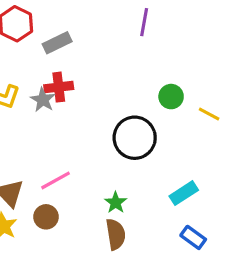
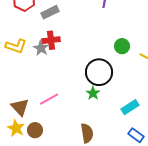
green star: (116, 203) -> (93, 93), moved
brown circle: (46, 217) -> (35, 130), moved

